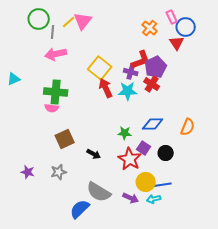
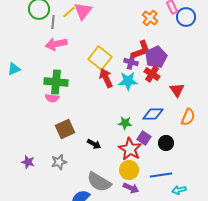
red triangle: (177, 43) -> (177, 90), moved
yellow circle: (146, 182) -> (129, 170), moved
cyan arrow: (154, 199) -> (179, 190), moved

